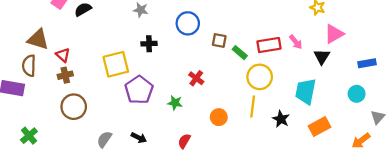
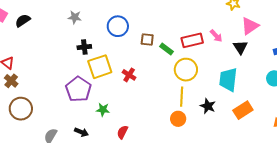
yellow square: (116, 64) -> (100, 67), moved
brown cross: (65, 75) -> (11, 81), turned -32
green star: (175, 103) -> (103, 110), moved
orange circle: (219, 117) -> (178, 119), moved

